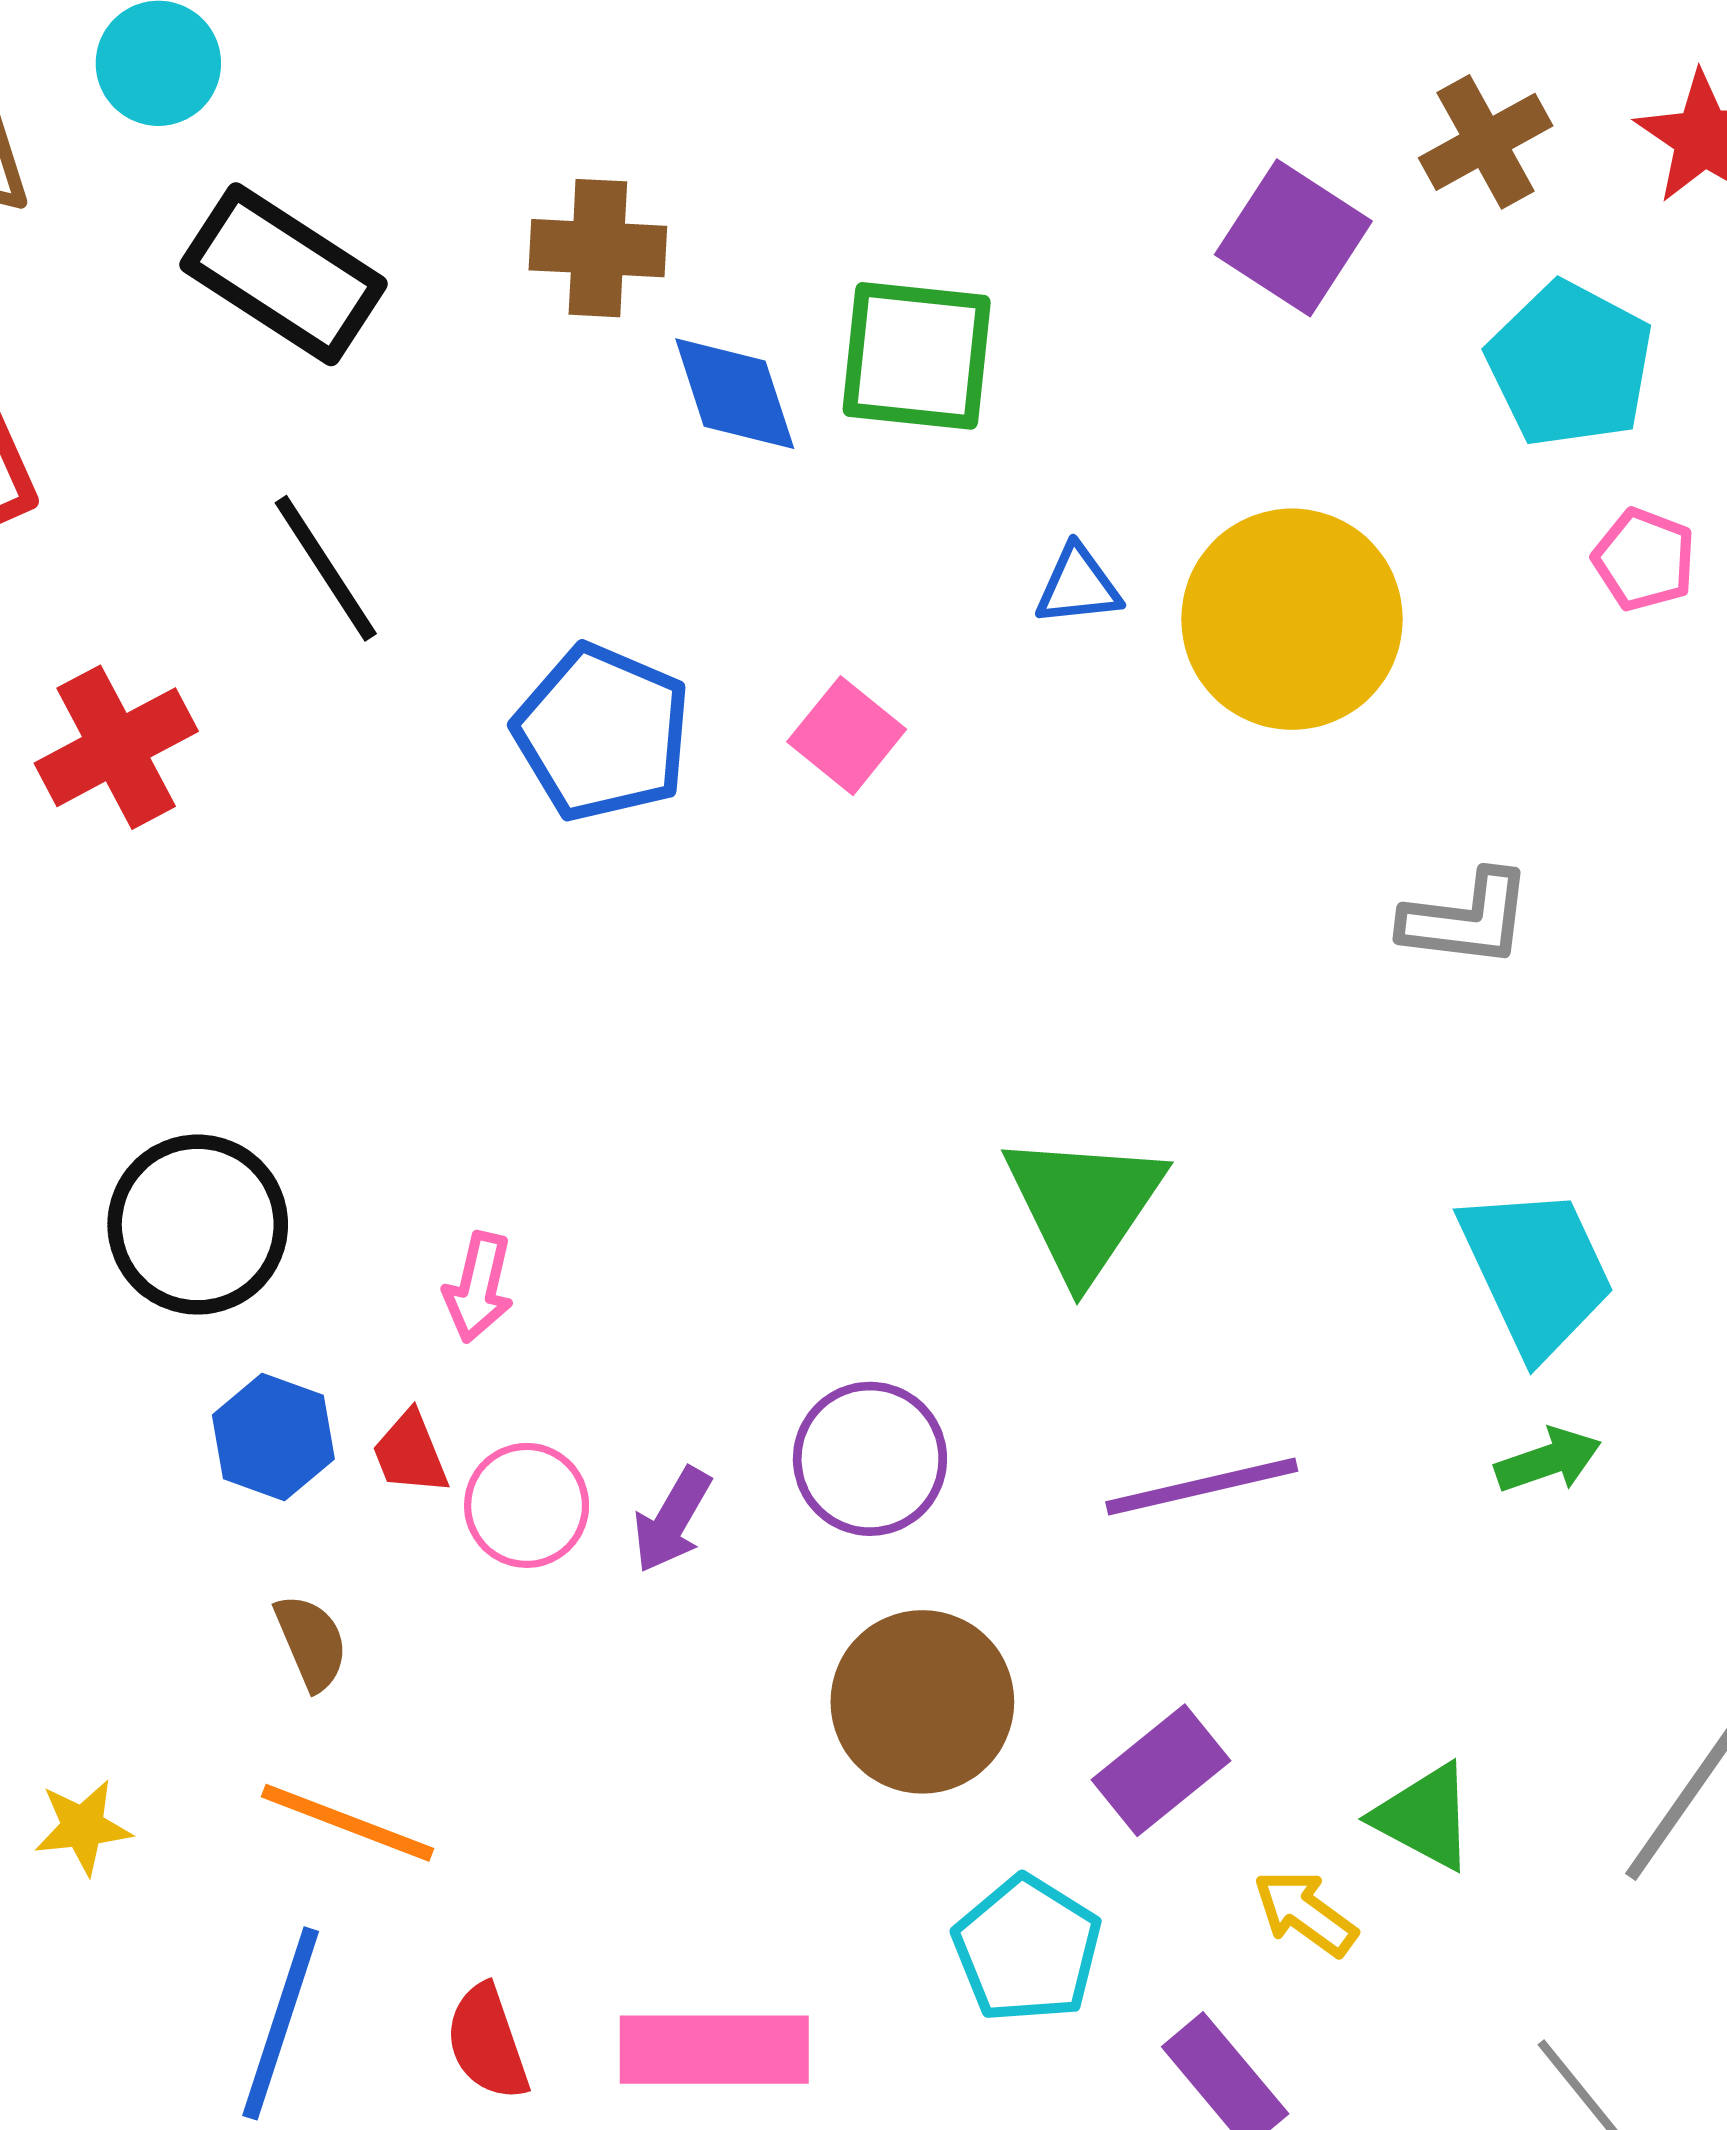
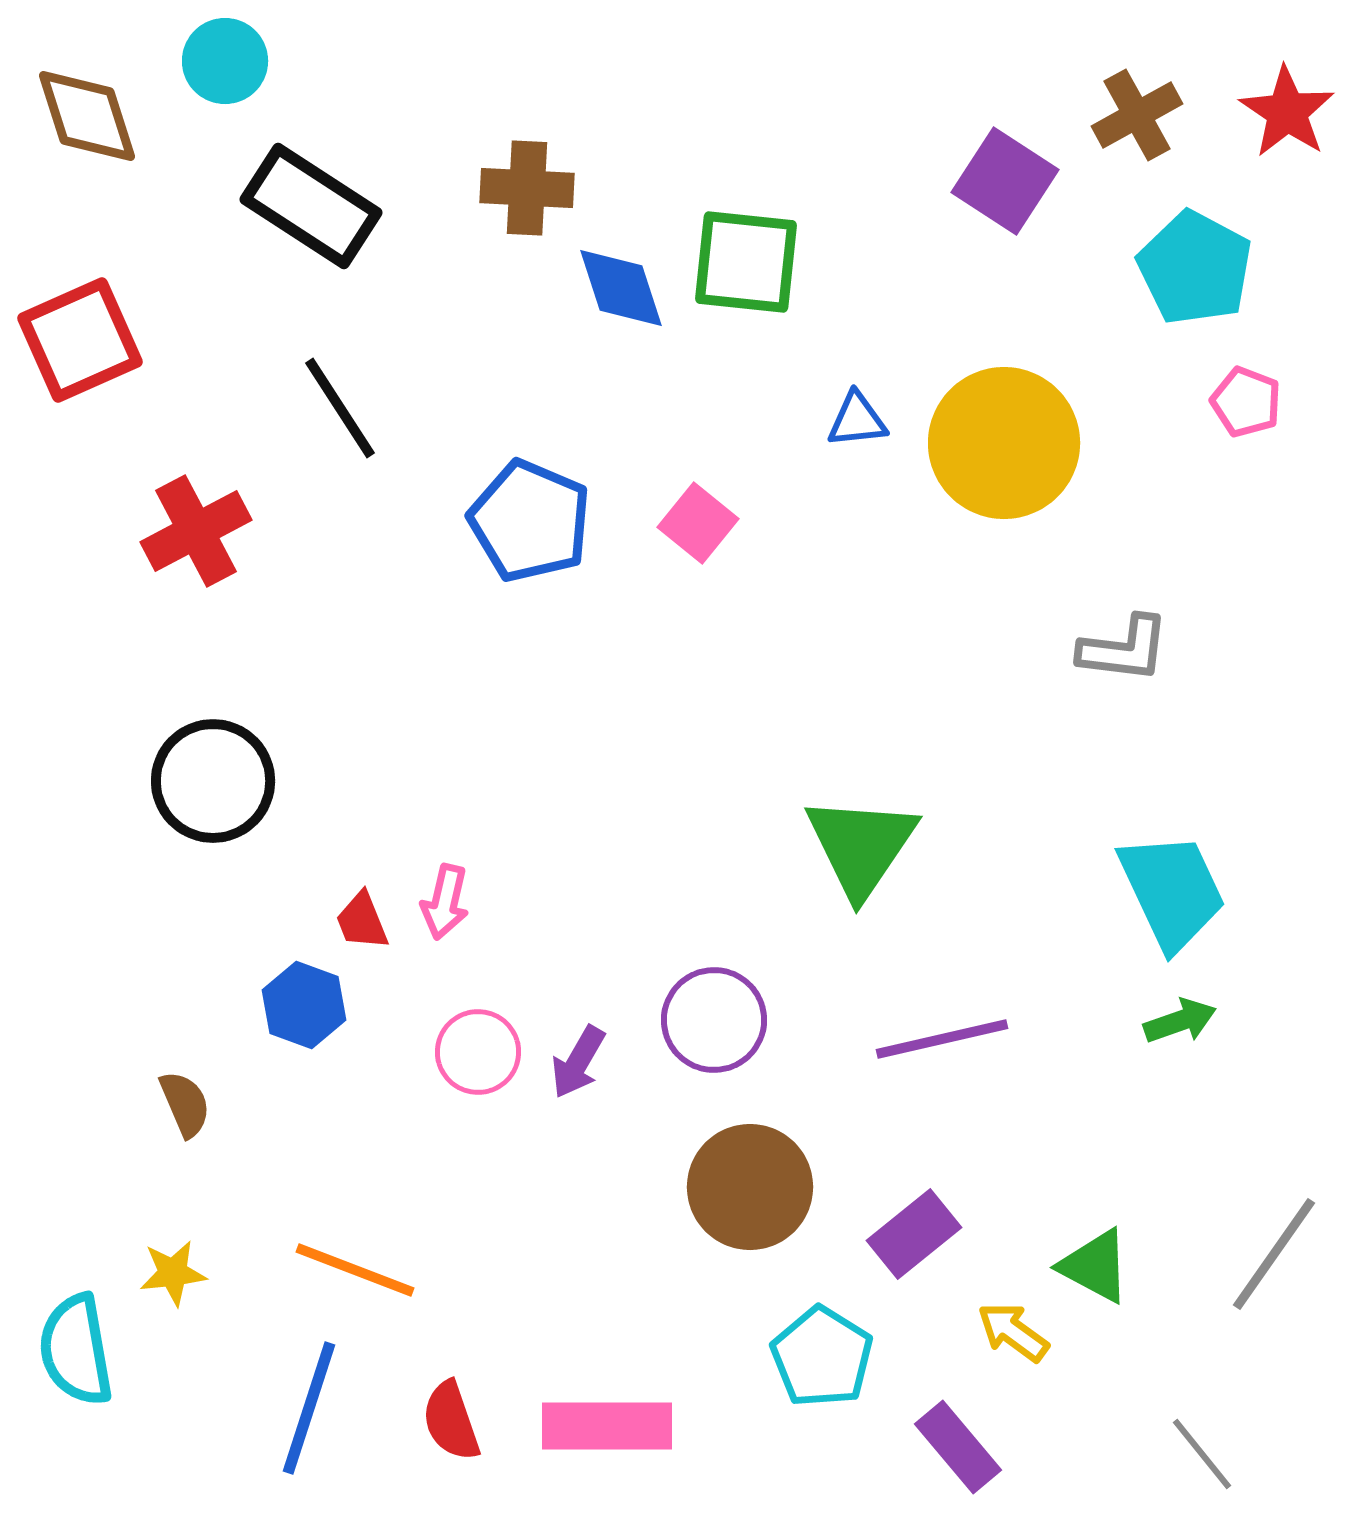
black circle: (198, 1225) -> (213, 781), moved
red trapezoid: (410, 1453) -> (362, 921), moved
brown semicircle: (311, 1642) -> (185, 1104), moved

